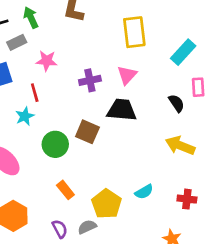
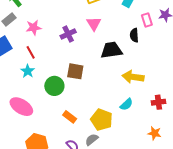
black semicircle: (177, 103) -> (134, 35), turned -136
black trapezoid: (122, 110) -> (111, 50), moved
yellow arrow: (180, 146) -> (133, 77), moved

